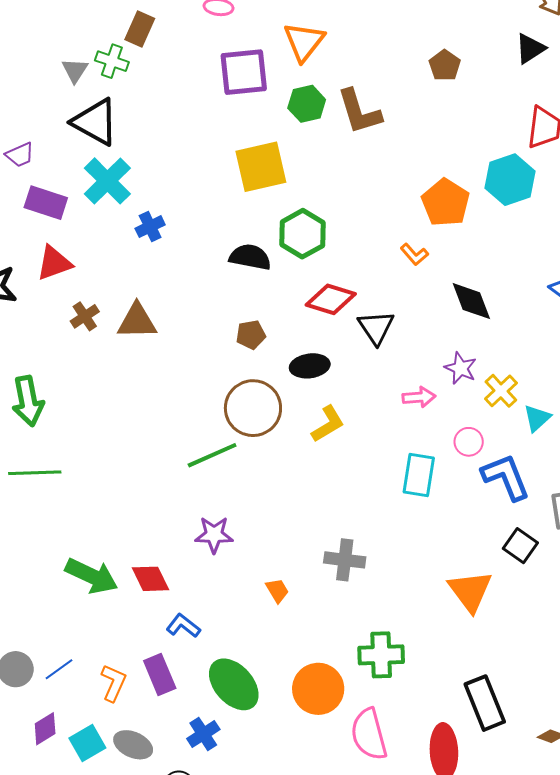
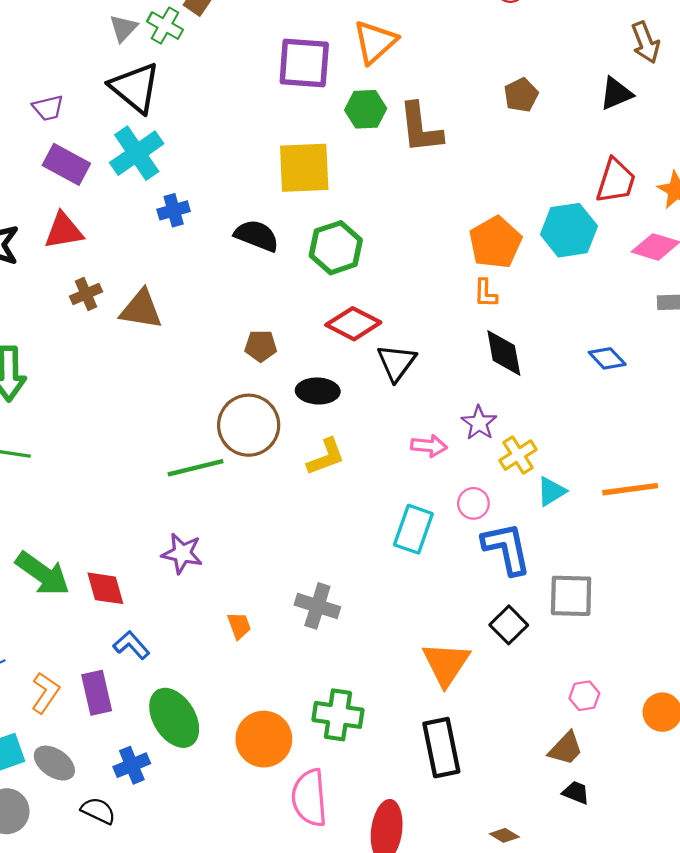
orange L-shape: (414, 254) -> (486, 293), moved, turned 32
black semicircle: (250, 257) -> (257, 236), moved
black rectangle: (485, 703) -> (441, 748), moved

